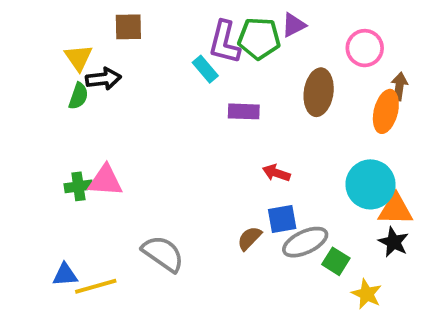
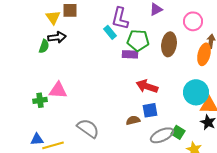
green pentagon: (259, 38) -> (138, 40), moved
yellow triangle: (78, 58) -> (53, 17), moved
red arrow: (276, 173) -> (147, 86), size x1.5
green cross: (78, 186) -> (40, 100), moved
brown semicircle: (249, 238) -> (133, 120), turned 32
gray ellipse: (305, 242) -> (162, 135), moved

